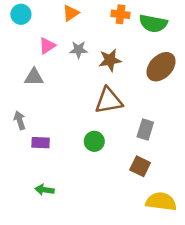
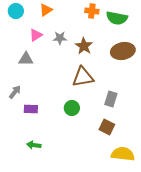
orange triangle: (71, 13) -> (46, 10), moved
brown star: (110, 60) -> (84, 46), turned -30
brown ellipse: (161, 67) -> (123, 51), turned 35
gray arrow: (20, 120) -> (15, 92), turned 56

